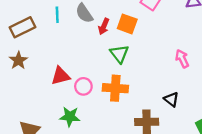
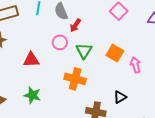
orange square: (127, 24) -> (115, 53), moved
pink circle: (83, 86) -> (60, 42), moved
black triangle: (171, 99) -> (120, 97), turned 40

